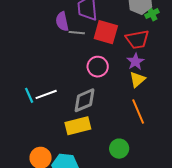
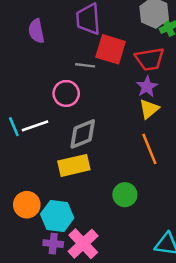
purple semicircle: (62, 21) -> (36, 31), moved
gray line: (77, 33) -> (85, 65), moved
pink circle: (98, 67) -> (66, 93), moved

